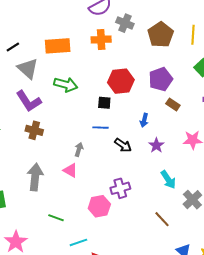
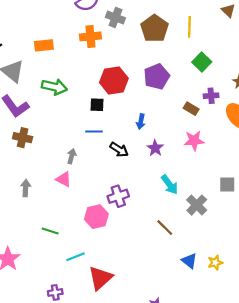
orange rectangle: (58, 46) -> (44, 45), size x0.7
brown rectangle: (173, 104) -> (191, 109), moved
gray arrow: (35, 177) -> (26, 188), size x0.6

